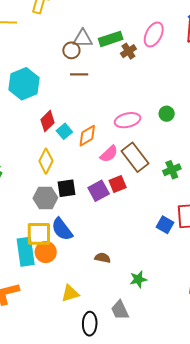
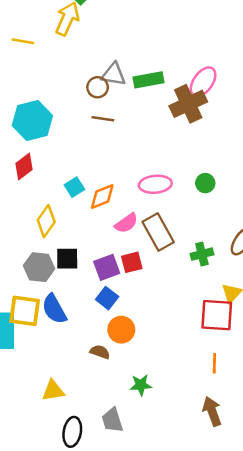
brown cross: (128, 51) -> (188, 104), moved, size x1.8
red diamond: (47, 121) -> (24, 167), moved
blue square: (165, 225) -> (107, 298), moved
orange circle: (46, 252) -> (121, 330), moved

